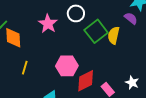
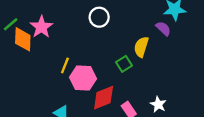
pink star: (48, 24) -> (41, 27), moved
green square: (96, 31) -> (124, 64), moved, size x0.6
yellow line: (25, 68) -> (65, 65), moved

